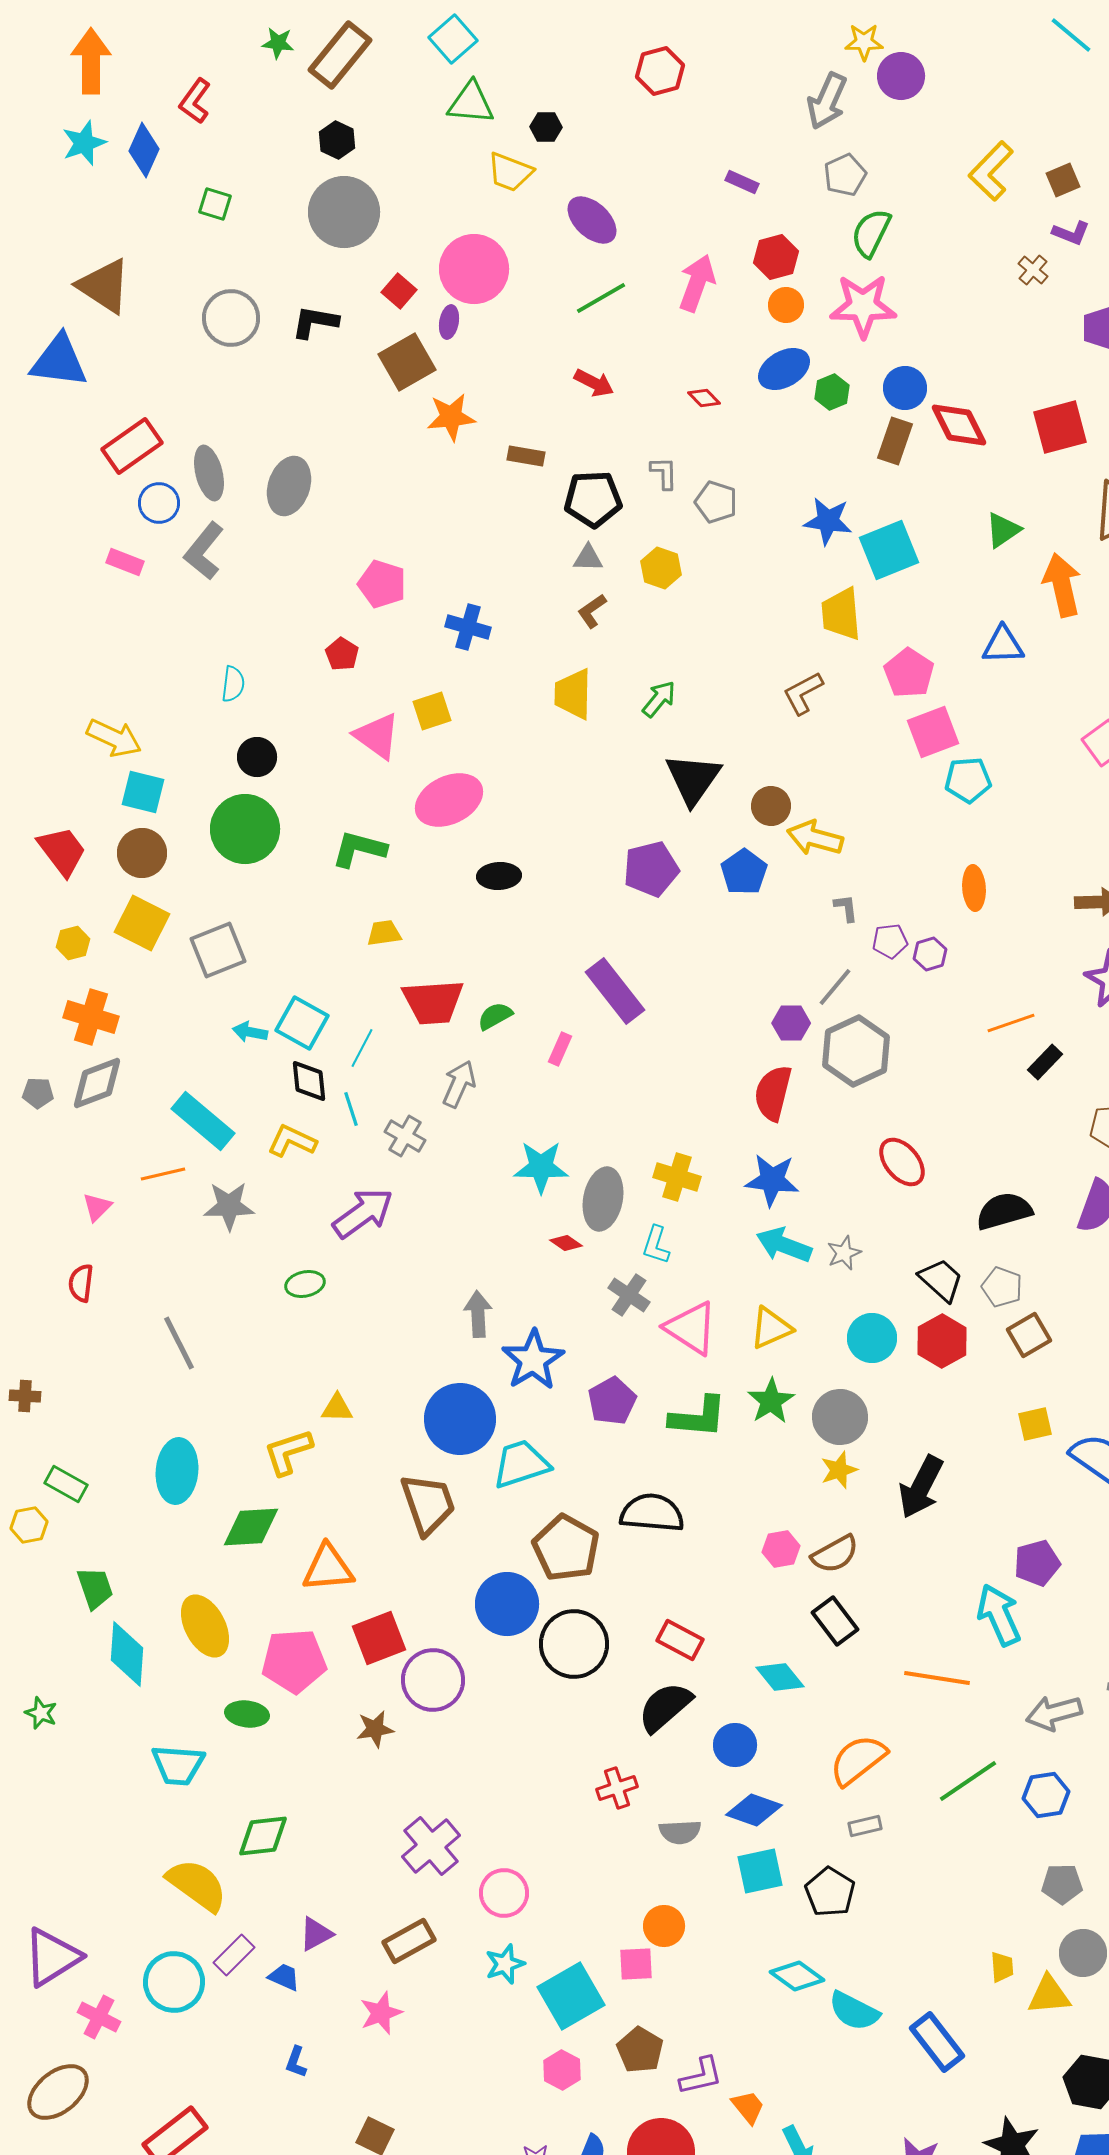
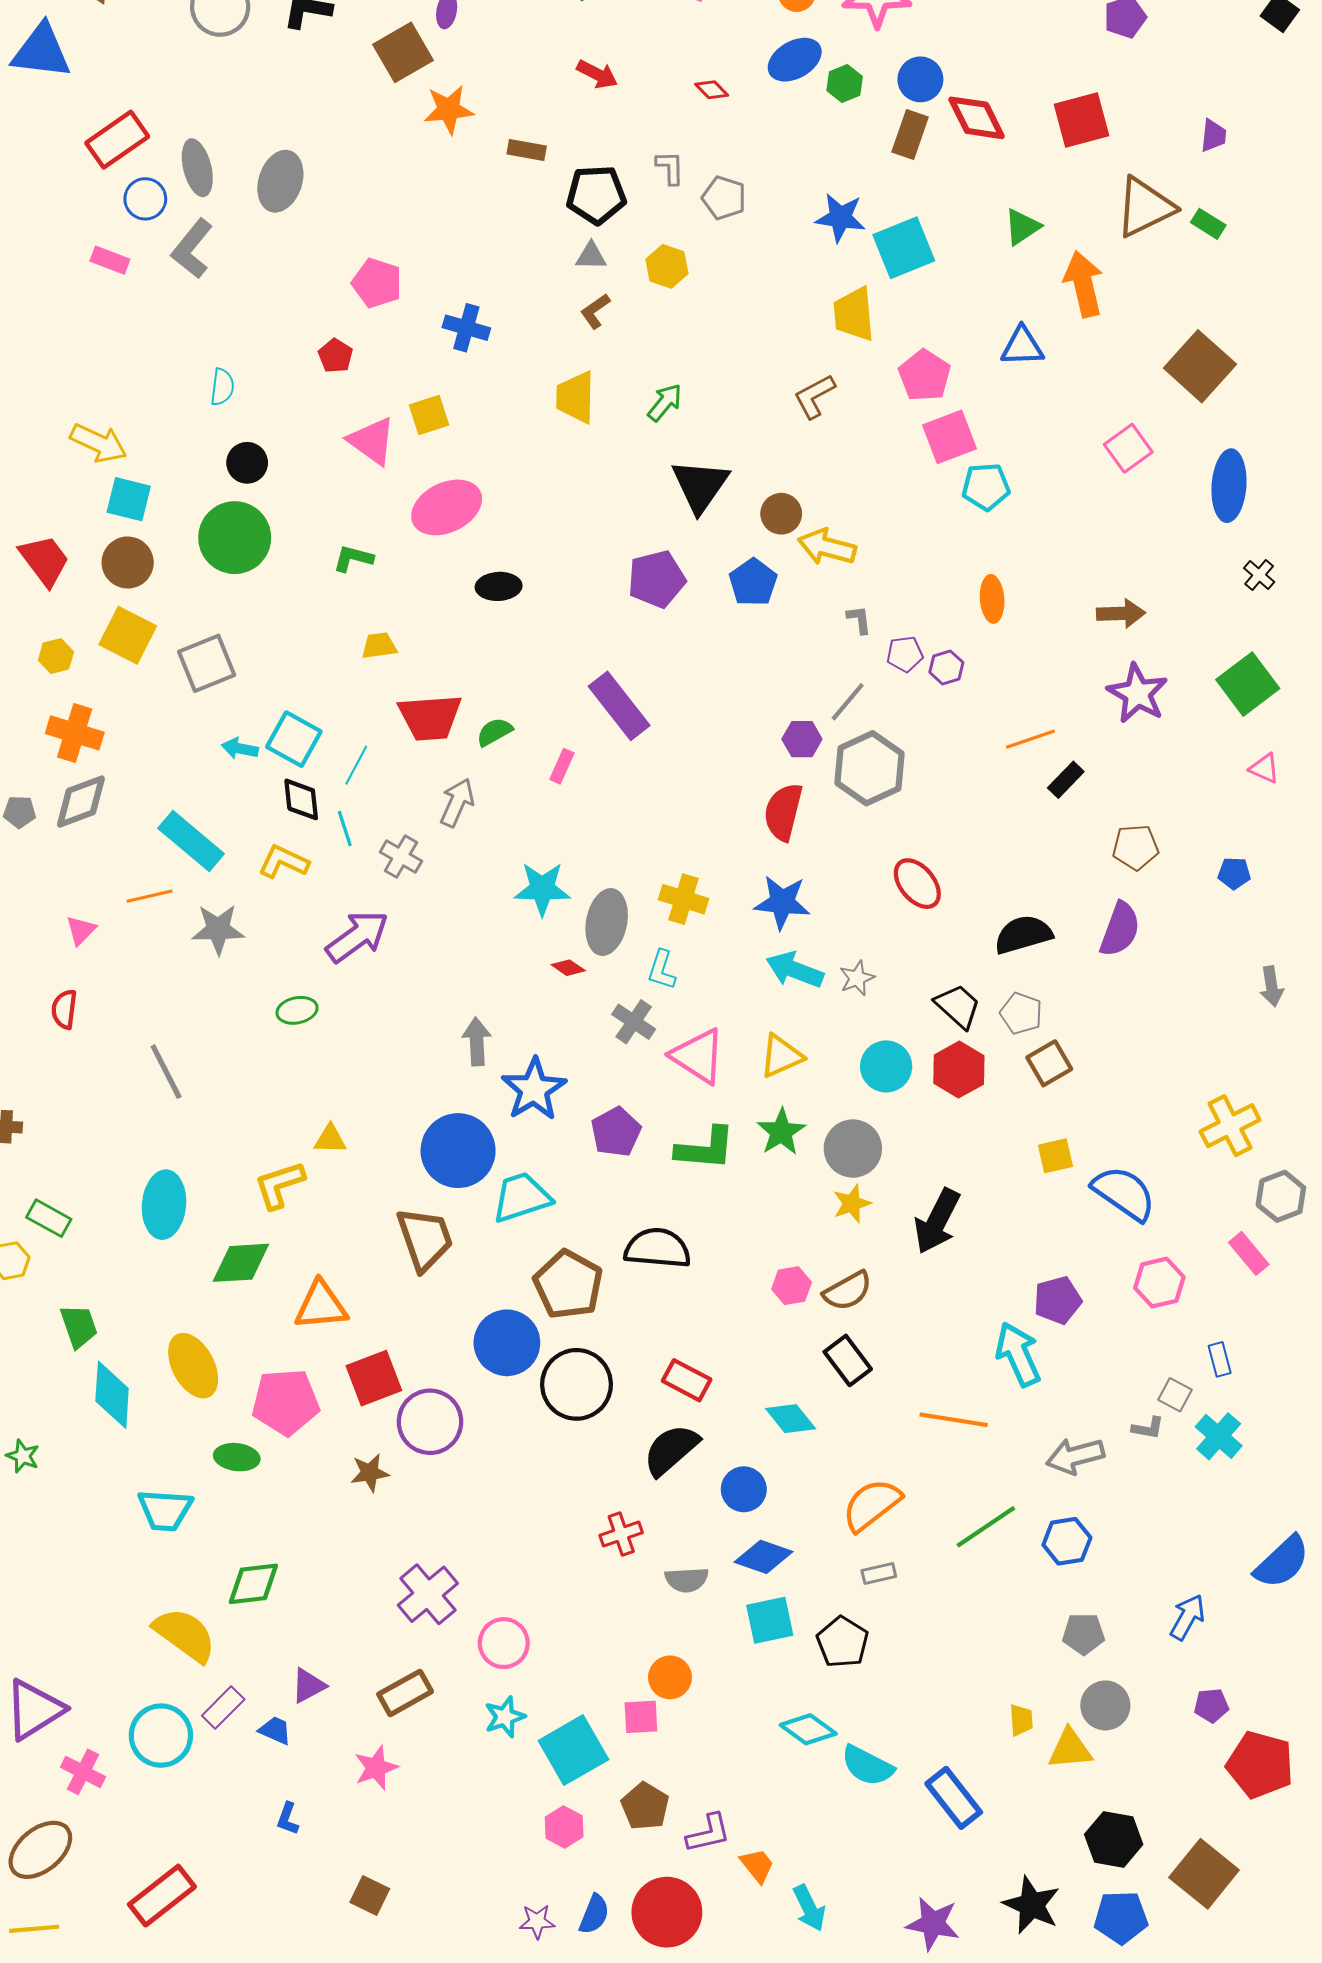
green L-shape: (359, 849) -> (353, 558), size x0.7

